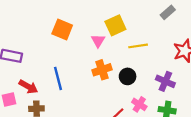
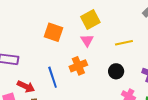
yellow square: (115, 25) -> (90, 20), moved
orange cross: (102, 70) -> (78, 66), moved

